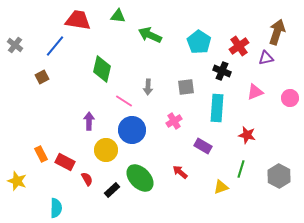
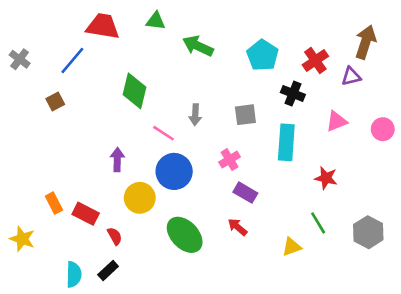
purple rectangle: (203, 146) -> (245, 193), moved
green line: (241, 169) -> (318, 223), turned -48
black rectangle: (112, 190) -> (108, 270), moved

